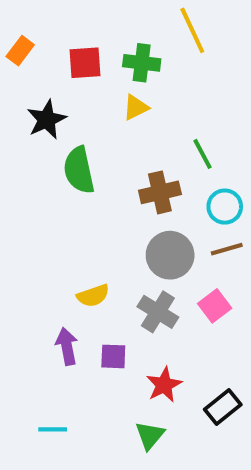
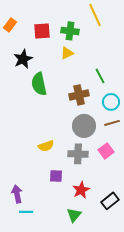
gray cross: (158, 312) -> (78, 154), turned -30
purple arrow: (67, 346) -> (17, 194), moved

